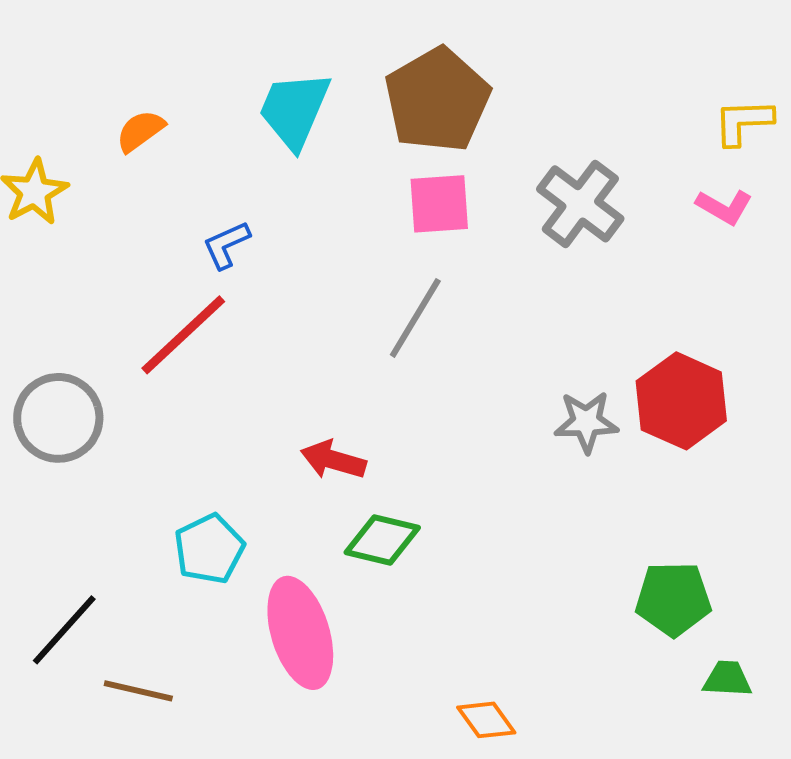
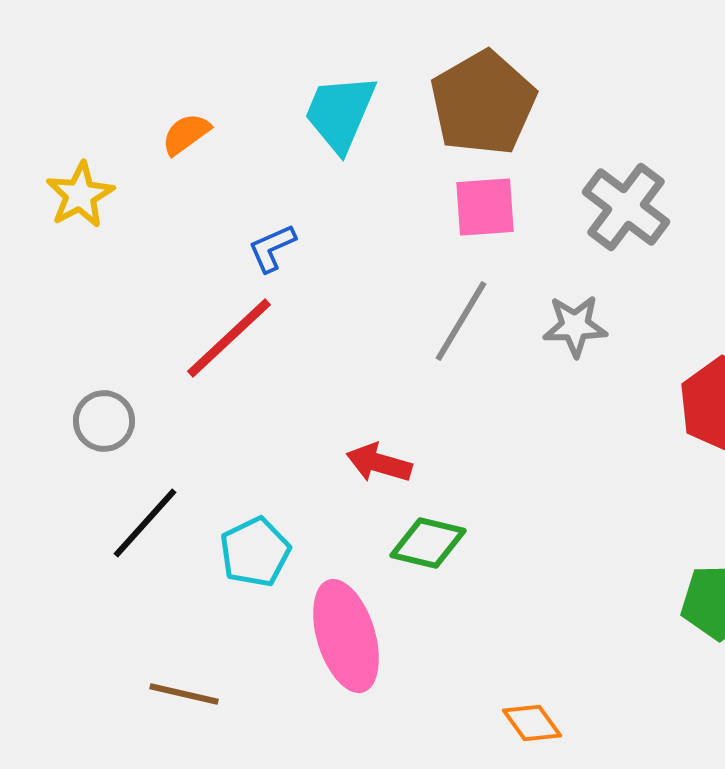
gray circle: (58, 418) -> (104, 421), size x0.7
gray star: (586, 422) -> (575, 326), moved
black line: (64, 630) -> (145, 523), moved

